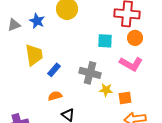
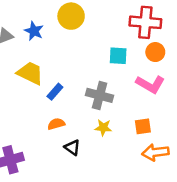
yellow trapezoid: (34, 55) -> (30, 73), turned -55
yellow star: (106, 90) -> (103, 128), moved

